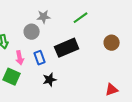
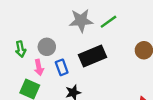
gray star: (44, 17) -> (81, 21), moved, size x1.5
gray circle: (32, 32) -> (47, 47), moved

